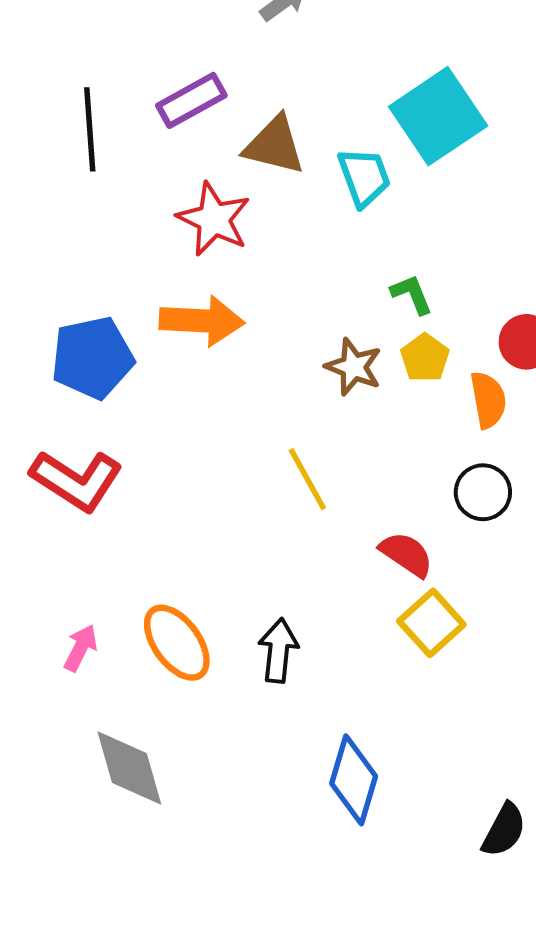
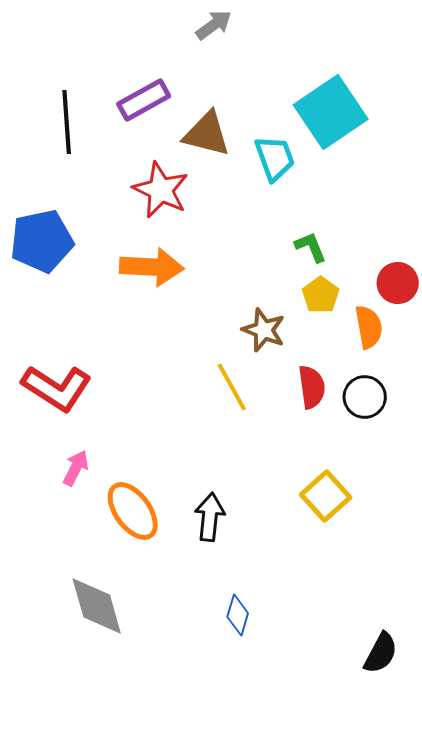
blue pentagon: (92, 358) -> (42, 241), moved
brown star: (354, 367) -> (264, 330), moved
red semicircle: (406, 554) -> (312, 387), moved, turned 48
pink arrow: (80, 648) -> (76, 468), moved
blue diamond: (354, 780) -> (238, 615), moved, size x0.6

